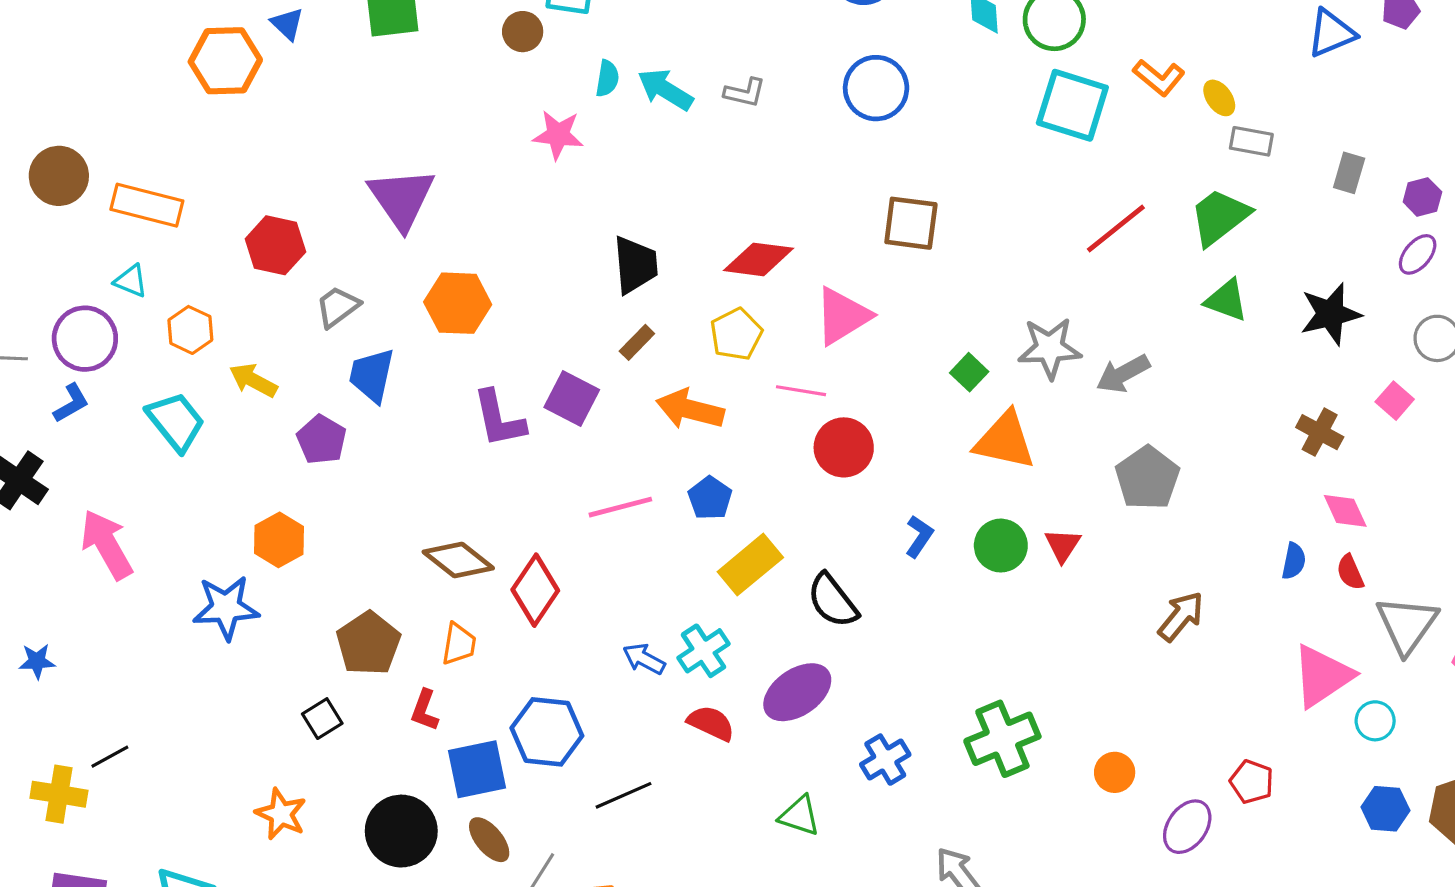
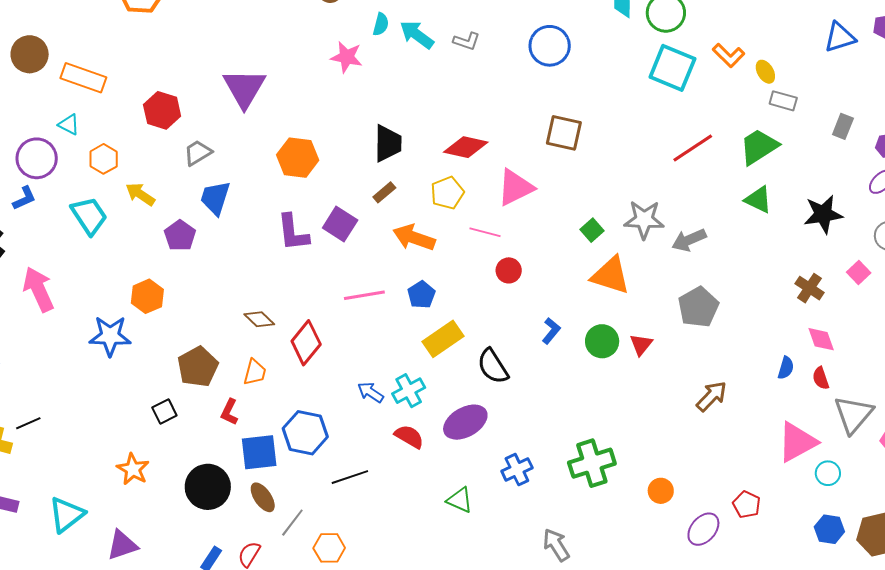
orange hexagon: (458, 303) -> (298, 158), moved
red circle: (844, 447) -> (509, 270), size x0.7
brown diamond: (458, 560) -> (259, 319), size x0.7

